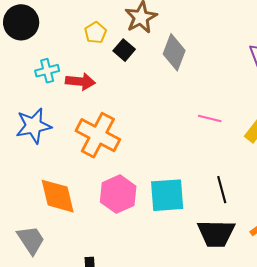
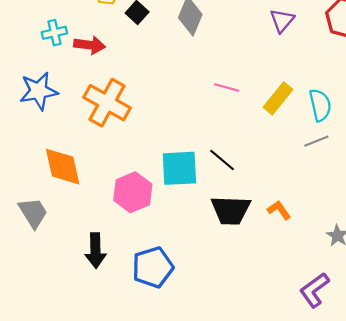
black line: (222, 190) -> (222, 160), moved, turned -36
pink hexagon: (118, 194) -> (133, 192), moved

